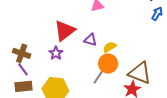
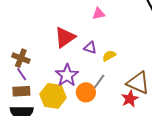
purple star: (56, 53) -> (67, 75), moved, size x1.6
orange circle: (108, 64) -> (86, 92), moved

